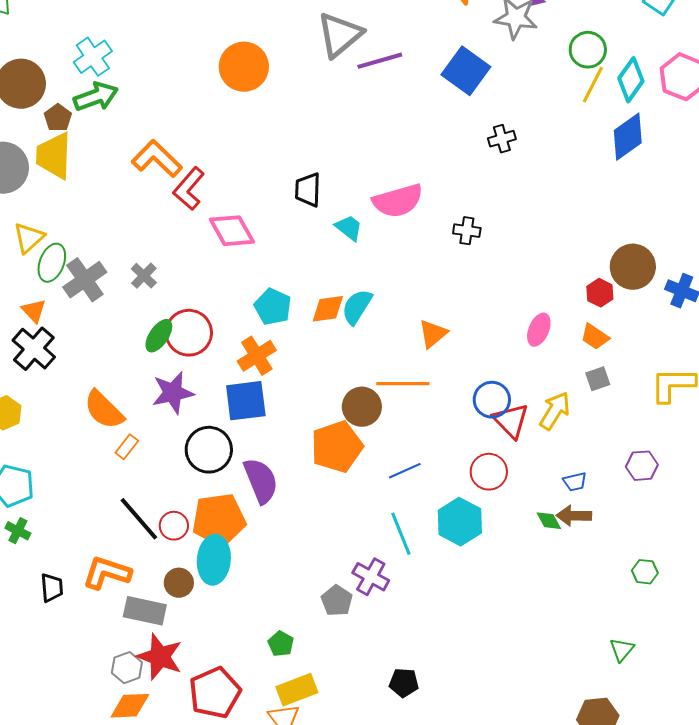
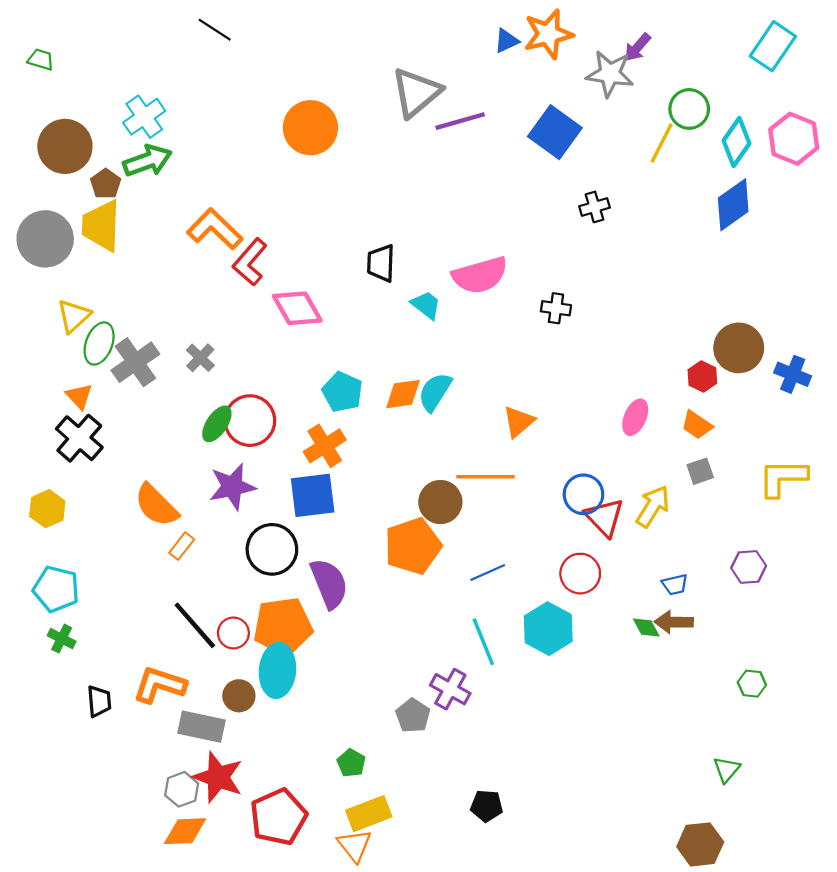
yellow line: (593, 85) -> (662, 143), moved

